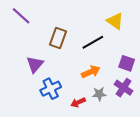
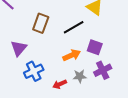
purple square: (127, 63) -> (95, 47), moved
purple cross: (123, 88) -> (103, 70), turned 30

